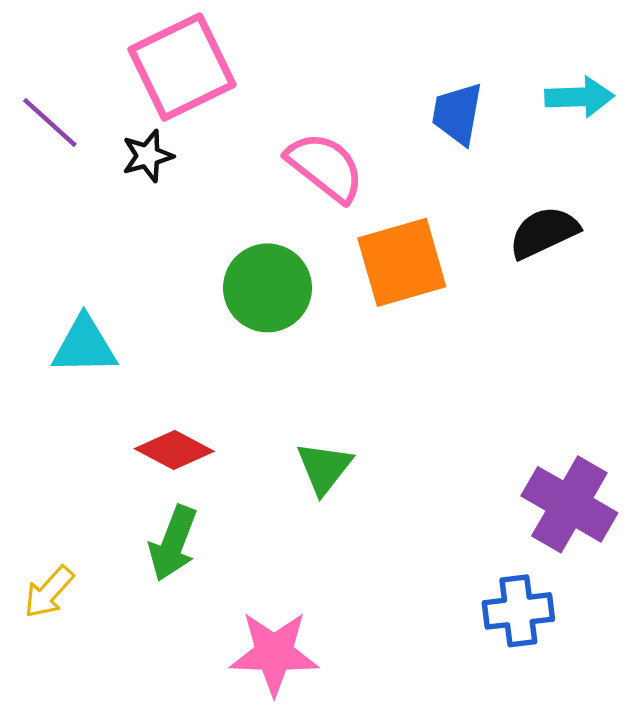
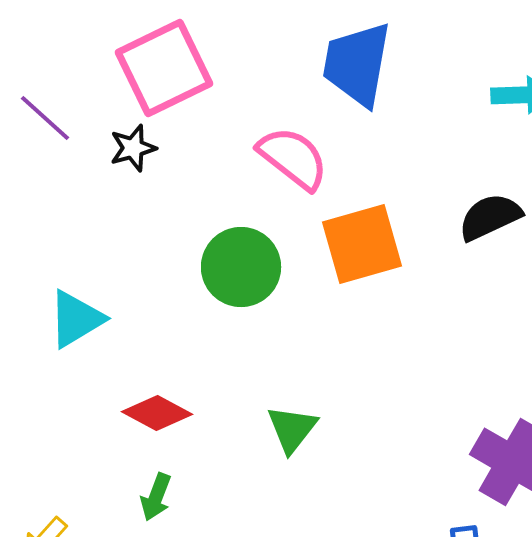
blue trapezoid: (457, 114) -> (357, 64), moved, size x1.5
cyan triangle: (84, 346) -> (76, 319), turned -30
green arrow: (173, 543) -> (156, 497), size x0.7

